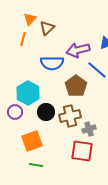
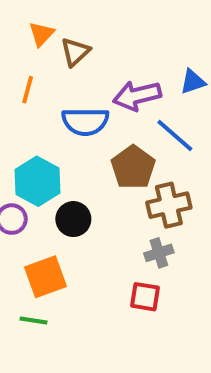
orange line: (23, 39) -> (28, 90), moved
brown cross: (70, 116) -> (169, 205), moved
red square: (82, 151) -> (145, 297), size x0.7
green line: (36, 165) -> (34, 321), moved

